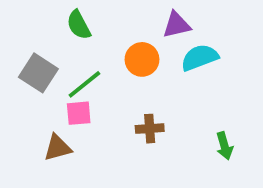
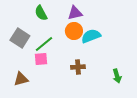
purple triangle: (177, 25) -> (75, 13), moved
cyan semicircle: (200, 58) -> (91, 36), moved
brown triangle: (58, 148) -> (21, 79), moved

